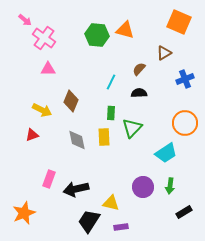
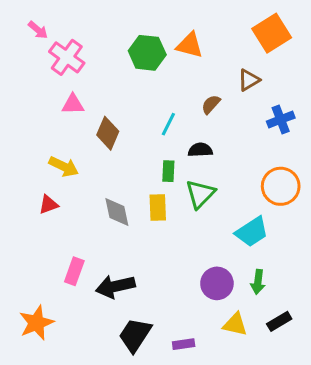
orange square: (179, 22) -> (272, 33), turned 35
black semicircle: (139, 93) -> (200, 150), moved
brown diamond: (71, 101) -> (108, 133), moved
yellow triangle: (111, 203) -> (235, 324), moved

